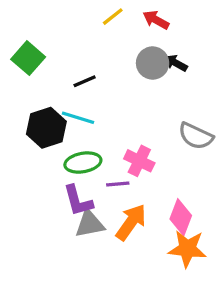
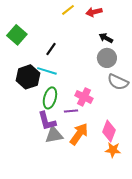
red arrow: (156, 20) -> (94, 12), turned -42
gray circle: (153, 63) -> (107, 58), moved
black line: (85, 81) -> (51, 49), turned -32
green ellipse: (83, 163) -> (50, 98), turned -65
orange star: (187, 249) -> (113, 150), size x0.7

